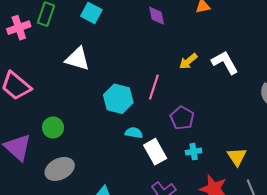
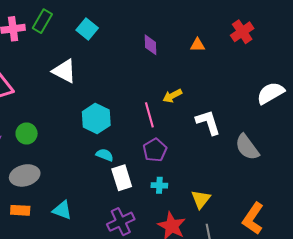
white L-shape: (225, 62) -> (208, 122), moved
pink line: (154, 87) -> (149, 115), moved, turned -45

